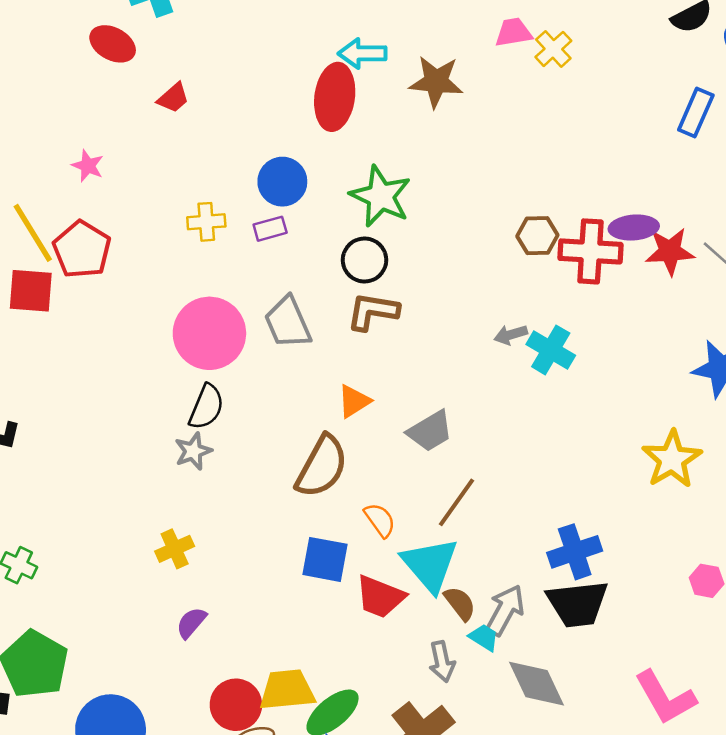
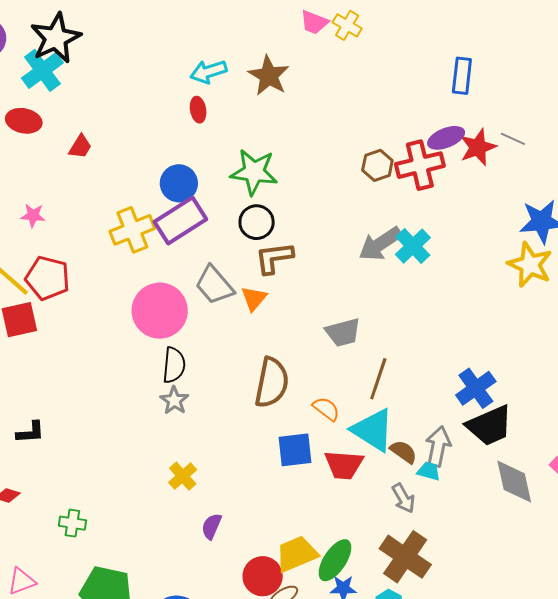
pink trapezoid: (514, 32) -> (314, 22), turned -132
brown star: (436, 82) -> (269, 76), turned -30
red ellipse: (335, 97) -> (198, 110), size x0.5
blue rectangle: (696, 113) -> (462, 76), moved
yellow cross: (206, 222) -> (132, 230), size x1.5
purple rectangle: (270, 229) -> (180, 221), size x2.0
gray arrow: (511, 335) -> (380, 244), size x1.8
cyan cross: (551, 350) -> (413, 246), turned 33
orange triangle: (354, 401) -> (254, 298), moved
gray trapezoid: (430, 431) -> (343, 332), turned 33
yellow star: (672, 459) -> (530, 265), moved
gray diamond: (536, 684) -> (514, 482), moved, turned 30

